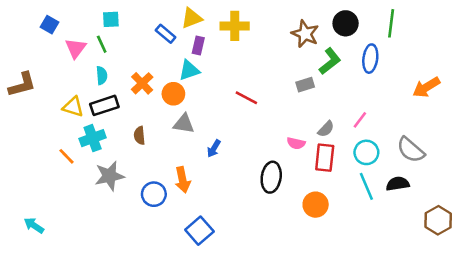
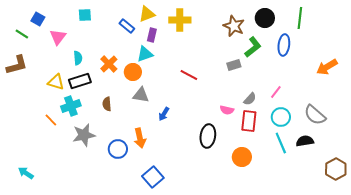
green line: (102, 44) -> (22, 34), moved, turned -32

